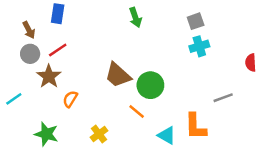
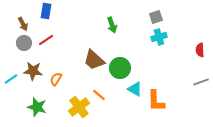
green arrow: (135, 17) -> (112, 25), moved
brown star: (49, 76) -> (33, 71), moved, turned -30
gray line: (223, 98) -> (201, 82), moved
orange line: (137, 111) -> (99, 95), moved
yellow cross: (99, 134) -> (79, 107), size x1.5
cyan triangle: (167, 135) -> (135, 89), moved

